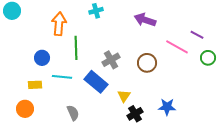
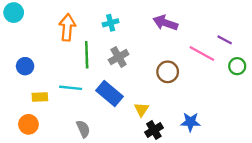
cyan cross: (96, 11) -> (111, 23), moved
blue circle: (42, 58) -> (25, 66), moved
gray cross: (111, 60) -> (119, 57), moved

